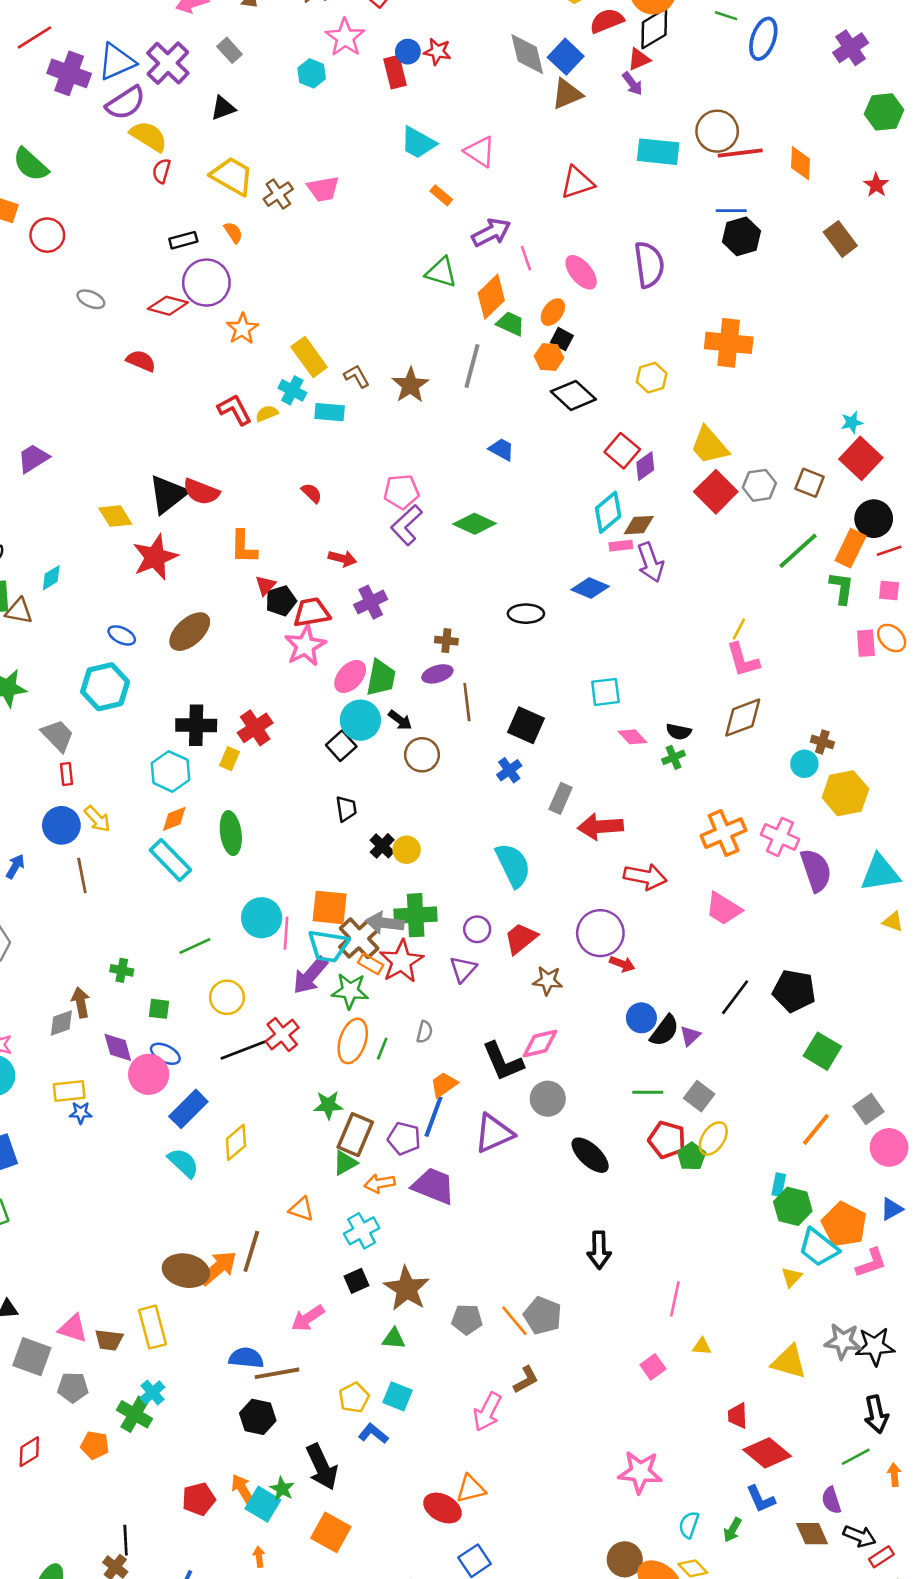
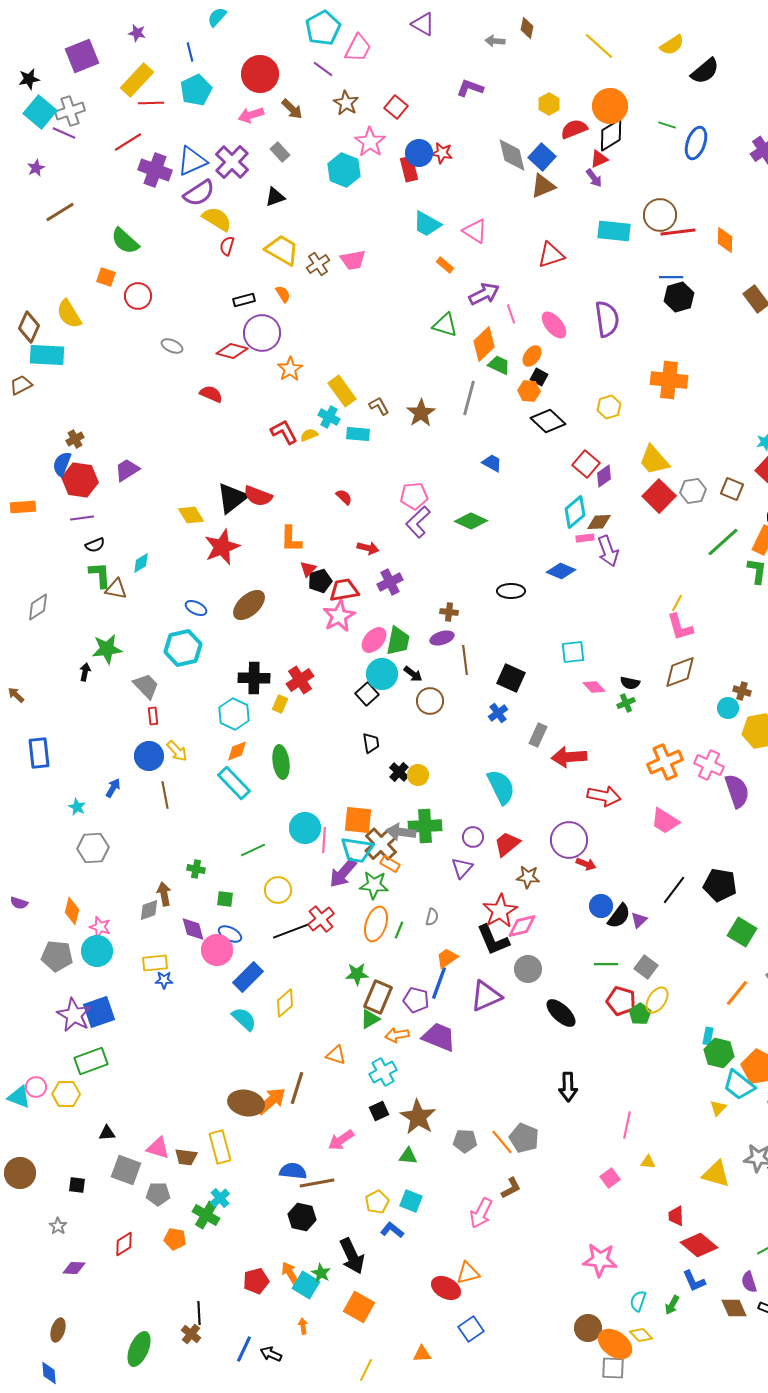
blue circle: (408, 52) -> (419, 153), size x1.4
cyan hexagon: (312, 73) -> (344, 170), size x1.5
red star: (401, 961) -> (500, 911), moved

